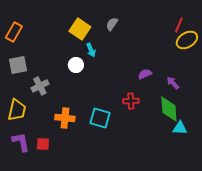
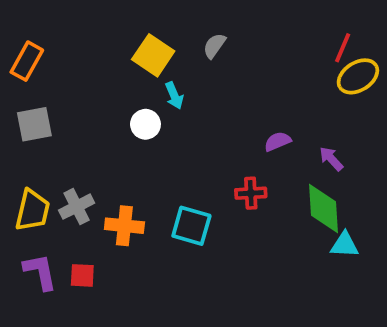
gray cross: (40, 86) -> (77, 207), moved

